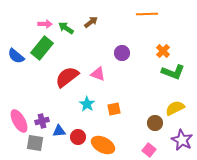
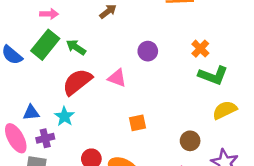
green arrow: (66, 28) -> (76, 47), moved
cyan star: (87, 104) -> (64, 116), moved
yellow semicircle: (175, 108) -> (225, 110), moved
blue triangle: (59, 131) -> (31, 113), moved

